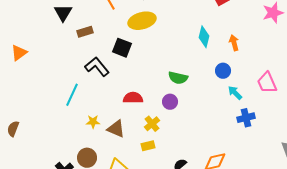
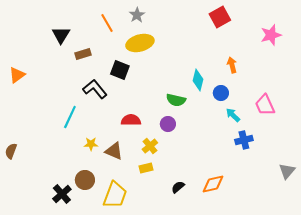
cyan diamond: (204, 37) -> (198, 80), moved

